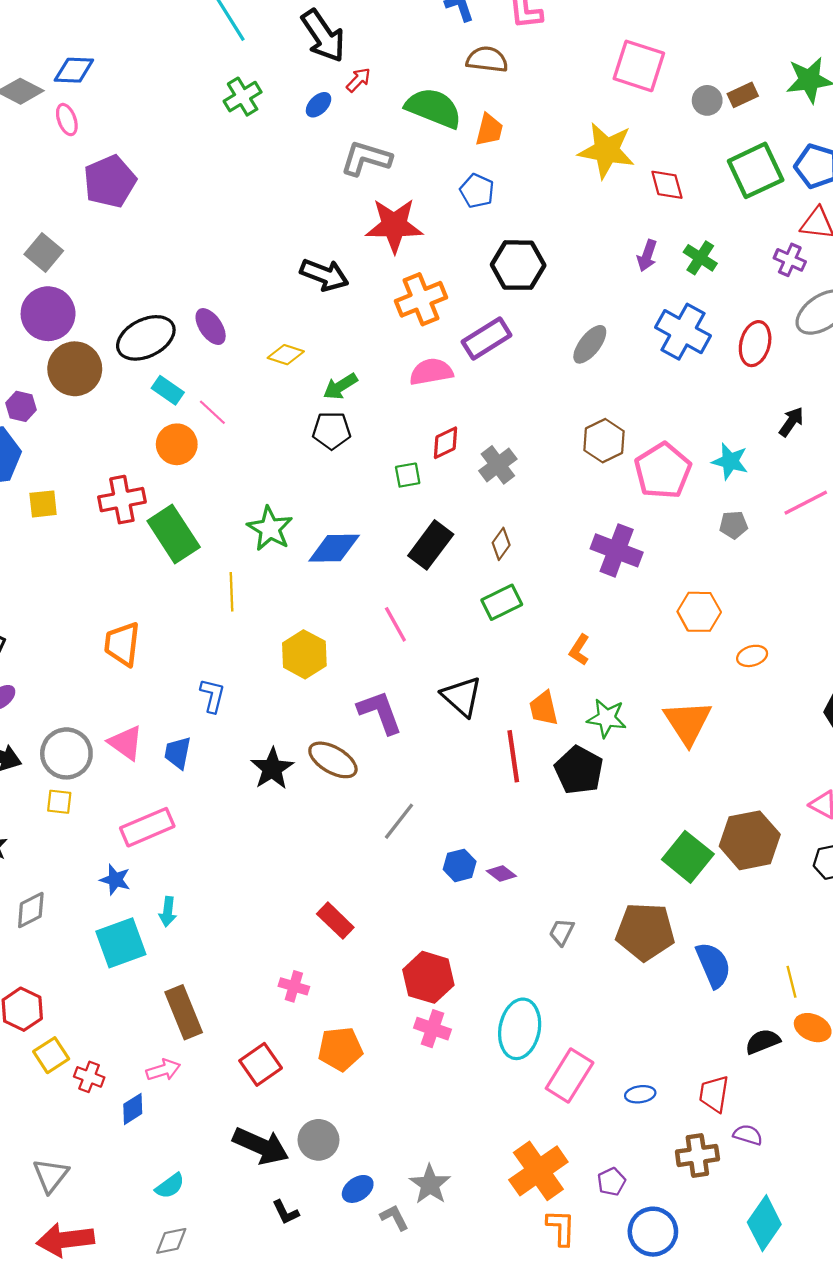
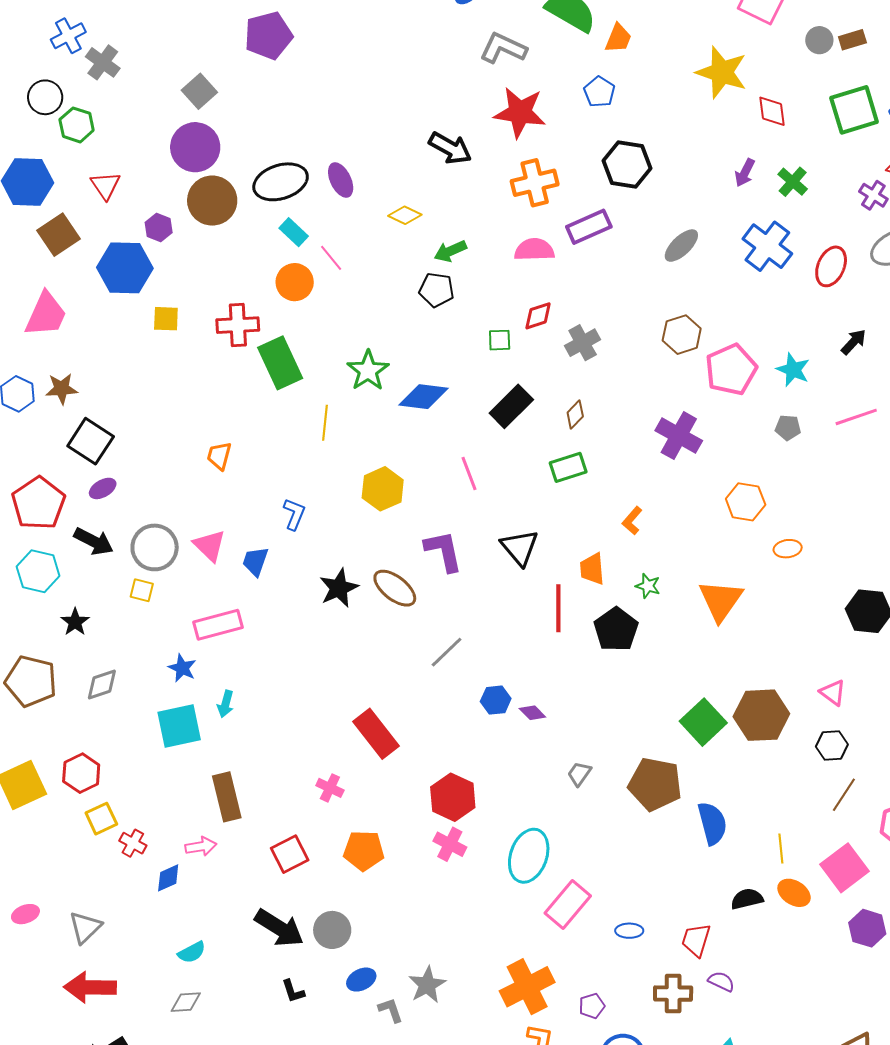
orange trapezoid: (122, 644) -> (219, 456), size x0.7
green star: (607, 718) -> (648, 586), size x0.7
red rectangle: (335, 921) -> (376, 734), size x1.4

